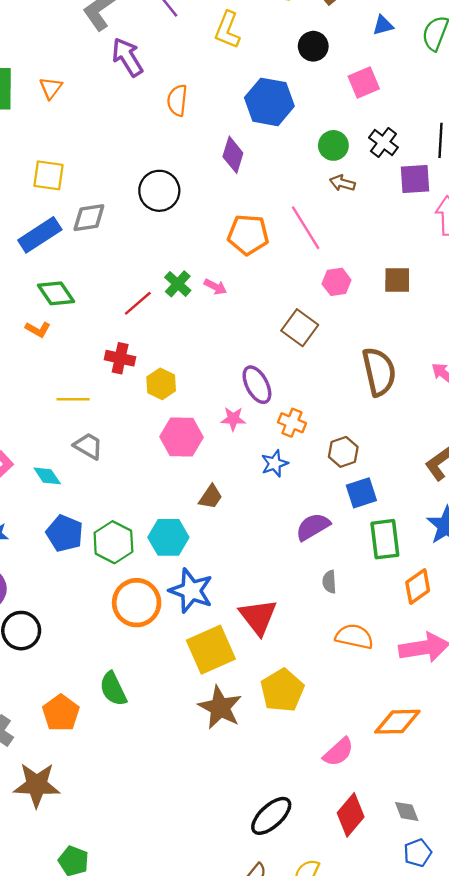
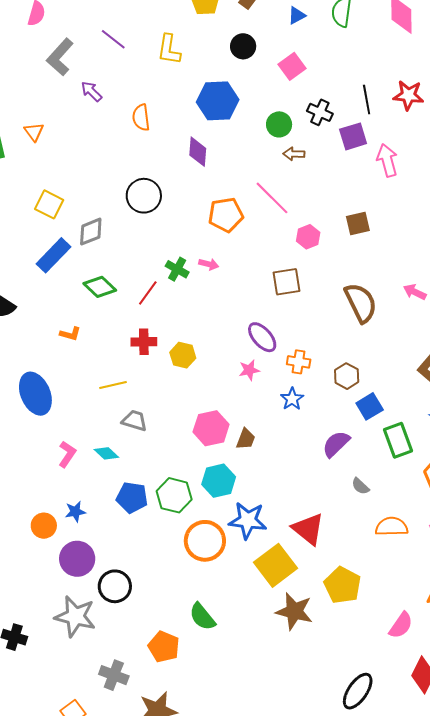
purple arrow: (127, 57) -> (91, 91), size x0.7
yellow square: (48, 175) -> (49, 204), turned 32
green diamond: (56, 293) -> (100, 287), moved
brown square: (300, 328) -> (287, 282), turned -32
pink hexagon: (182, 437) -> (211, 428), moved
gray semicircle: (329, 582) -> (360, 486), turned -30

